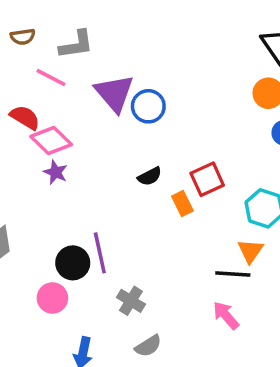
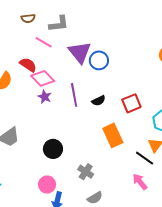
orange rectangle: (182, 203) -> (113, 135), moved, size x1.6
purple line: (100, 253) -> (74, 95), moved
black line: (233, 274) -> (145, 158), turned 30
pink circle: (52, 298) -> (47, 185), moved

